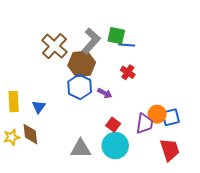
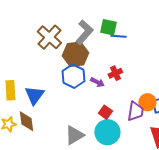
red cross: (128, 72) -> (115, 73), moved, turned 32
blue triangle: (39, 107) -> (34, 95), size x1.5
gray triangle: (81, 149) -> (74, 135), turned -30

